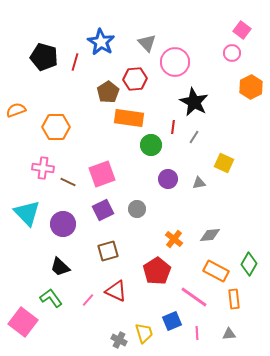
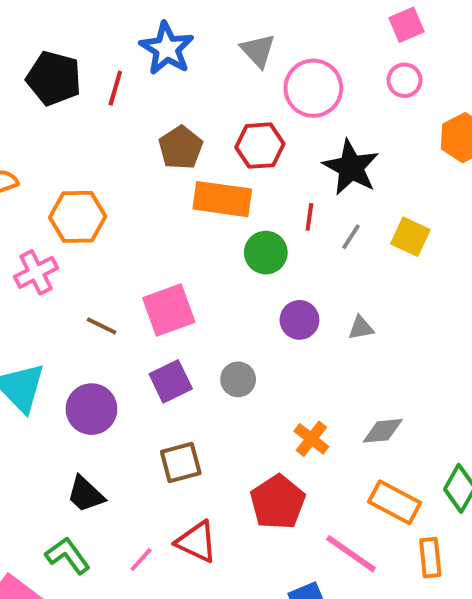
pink square: (242, 30) -> (406, 25), moved, turned 30
pink circle: (232, 53) -> (404, 80), moved
red hexagon: (135, 79) -> (260, 146), moved
yellow square: (224, 163) -> (410, 237), moved
pink cross: (43, 168) -> (36, 272), moved, turned -35

